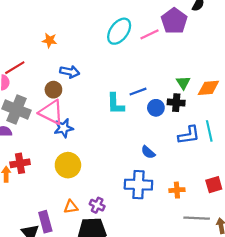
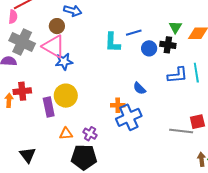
blue cross: (138, 185) -> (129, 117), turned -30
orange cross: (177, 190) -> (118, 105), moved
gray line: (197, 218) -> (181, 131), moved
purple rectangle: (45, 222) -> (49, 107), moved

